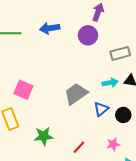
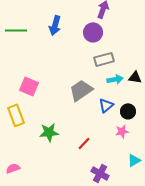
blue arrow: (50, 28) -> (55, 25), turned -66
gray rectangle: (120, 53) -> (104, 59), moved
pink star: (113, 144) -> (122, 131), moved

